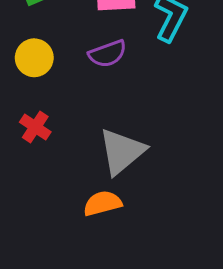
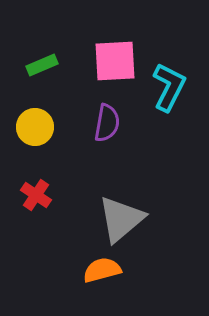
purple semicircle: (108, 54) -> (107, 123), turned -60

